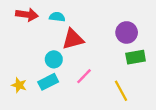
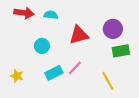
red triangle: (73, 39) -> (79, 35), moved
cyan circle: (54, 59) -> (42, 46), moved
cyan rectangle: (48, 82) -> (54, 73), moved

